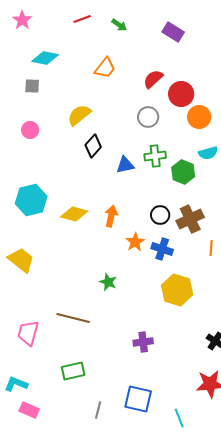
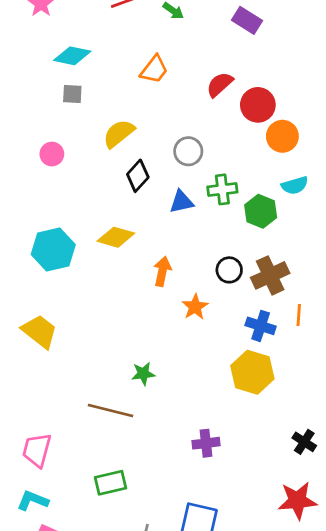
gray square: (32, 86) -> (72, 94), moved
gray circle: (148, 117) -> (188, 151), moved
yellow diamond: (74, 214) -> (116, 237), moved
blue cross: (162, 249) -> (261, 326), moved
green star: (108, 282) -> (143, 374), moved, turned -30
pink trapezoid: (28, 333) -> (37, 450), moved

